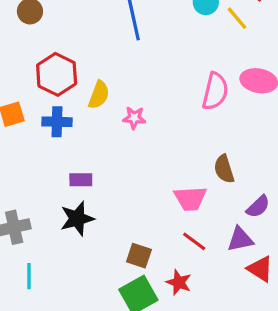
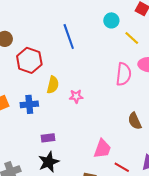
yellow line: (237, 18) -> (132, 38), moved
red hexagon: (57, 74) -> (29, 60), moved
pink trapezoid: (190, 198) -> (102, 149), moved, turned -60

